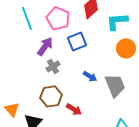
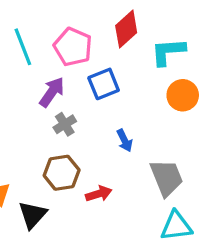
blue arrow: (90, 76) -> (125, 140), turned 32
gray trapezoid: (115, 85) -> (167, 178), moved
red arrow: (74, 109) -> (99, 194), turned -49

